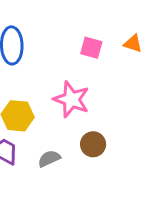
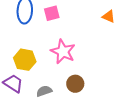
pink square: (91, 48) -> (52, 13), moved, turned -35

